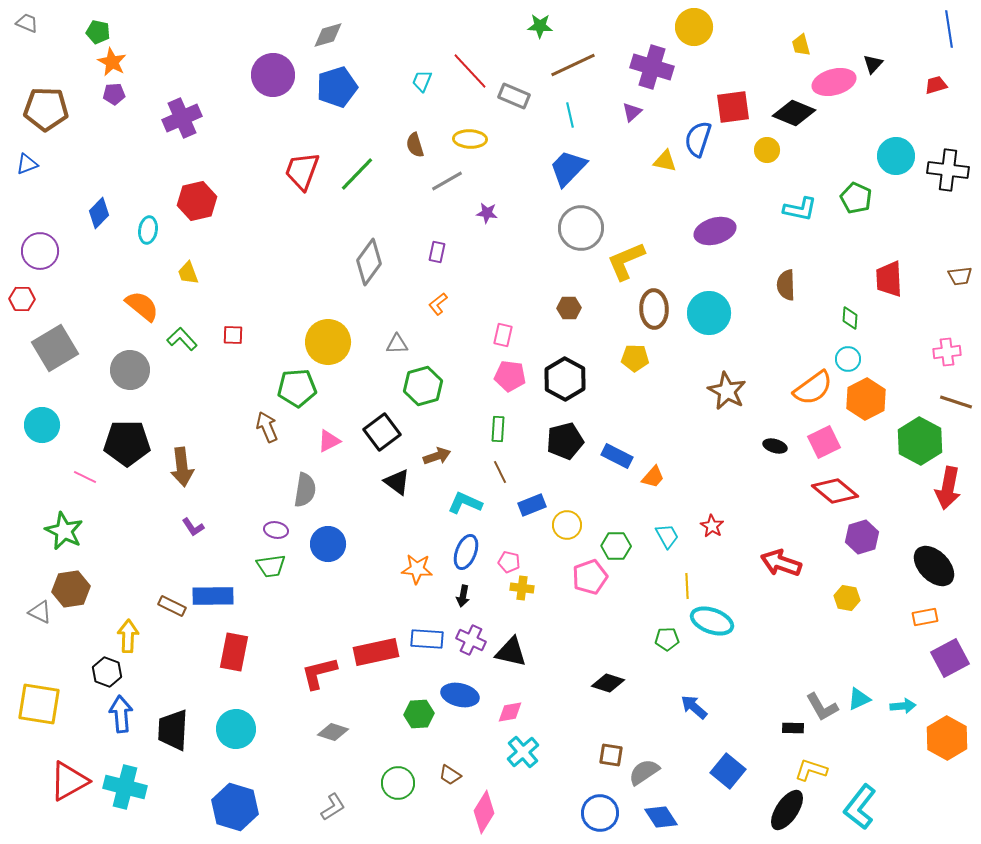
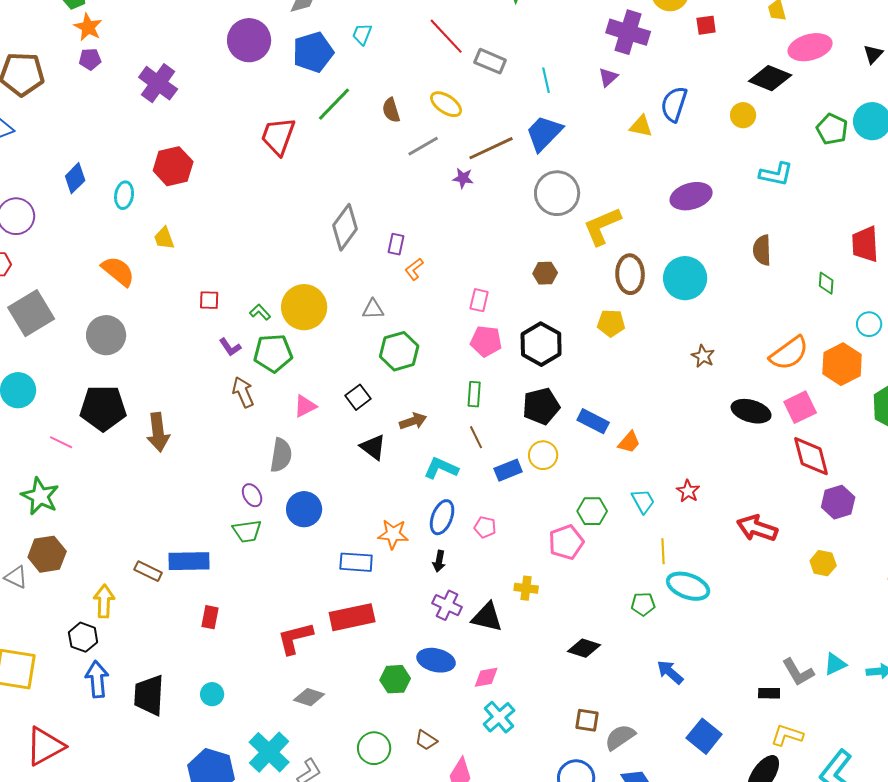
black triangle: (873, 64) -> (873, 54), moved
brown line: (573, 65) -> (491, 148), moved
cyan trapezoid: (422, 81) -> (362, 34), moved
red square: (733, 107) -> (706, 25), moved, size x0.6
purple cross: (182, 118) -> (158, 83), turned -30
yellow ellipse: (470, 139) -> (446, 104), turned 32
green line: (357, 174) -> (334, 104), moved
green pentagon: (856, 198) -> (832, 129), moved
purple rectangle: (437, 252) -> (396, 244), moved
green L-shape: (182, 339) -> (260, 312), moved, size x0.7
cyan circle: (848, 359) -> (869, 324), moved
brown star: (727, 391) -> (703, 356), size x0.6
black square: (382, 432) -> (358, 397), size x0.7
black ellipse: (775, 446) -> (751, 411), size x1.6
red diamond: (835, 491) -> (811, 456), turned 36
yellow circle: (567, 525) -> (543, 455), moved
purple L-shape: (193, 527) -> (230, 347), moved
purple ellipse: (276, 530) -> (252, 495), turned 50
yellow cross: (522, 588) -> (526, 588), moved
blue rectangle: (427, 639) -> (356, 562), moved
red rectangle: (234, 652) -> (210, 617), size x0.6
cyan circle: (236, 729) -> (212, 694), size x0.6
cyan cross: (125, 787) -> (269, 752), moved, turned 30

